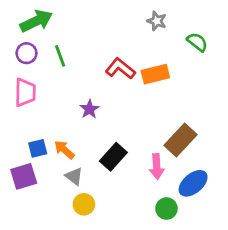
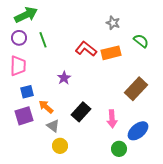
gray star: (157, 21) -> (113, 23), moved
green semicircle: (197, 42) -> (141, 41), moved
brown rectangle: (180, 140) -> (136, 89), moved
blue square: (38, 148) -> (27, 92), moved
purple square: (24, 176) -> (24, 116), moved

